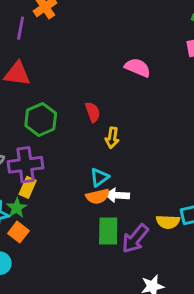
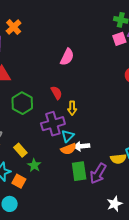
pink semicircle: (138, 68) -> (67, 57), moved, turned 102
purple cross: (26, 165) -> (53, 124), moved
yellow rectangle: (28, 187) -> (20, 150), turned -56
green star: (17, 208) -> (34, 165), moved

